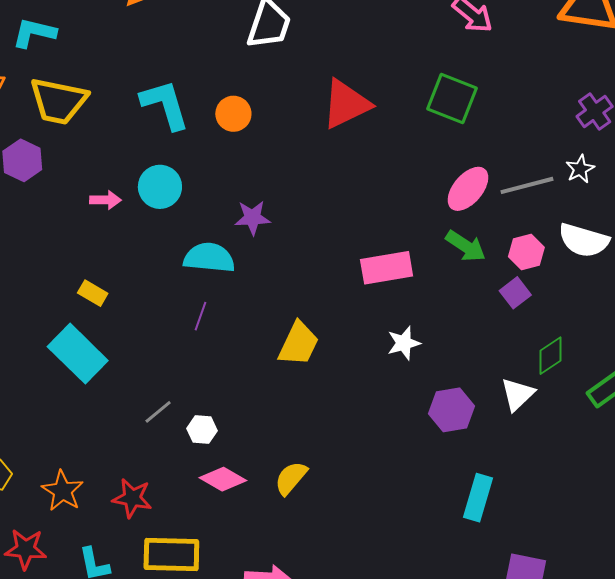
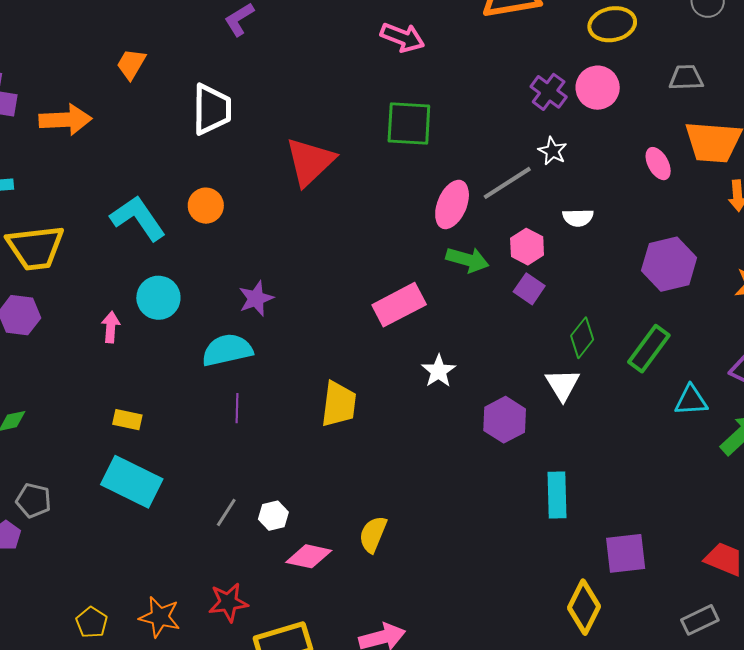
pink arrow: (105, 200) -> (111, 327), turned -68
white semicircle: (584, 240) -> (578, 218), size x0.6

